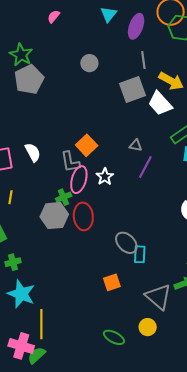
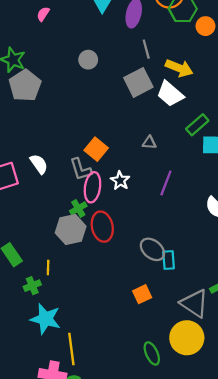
purple line: (145, 167) -> (166, 183), moved
yellow line: (11, 197) -> (48, 268), moved
yellow circle: (148, 327) -> (187, 338), size x1.8
green ellipse: (114, 337) -> (152, 353), turned 45

